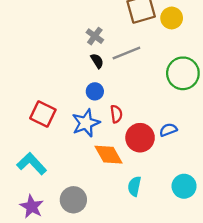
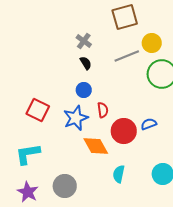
yellow circle: (172, 18) -> (152, 43), moved
gray line: (126, 53) -> (127, 56), moved
cyan L-shape: (32, 164) -> (28, 154), turned -56

